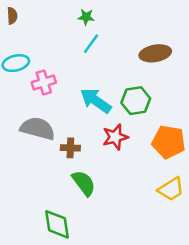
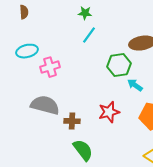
cyan arrow: (96, 101) -> (135, 85), moved, size x0.6
green hexagon: (136, 101) -> (119, 65), moved

